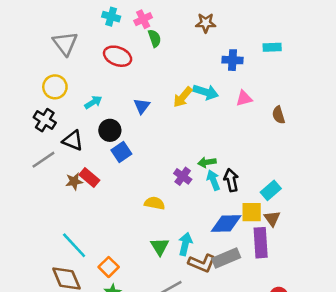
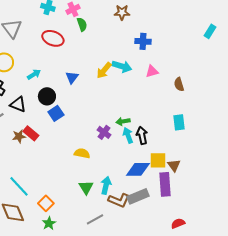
cyan rectangle: (272, 47) -> (210, 31), moved, turned -56
cyan rectangle: (271, 190) -> (179, 122), moved, turned -56

